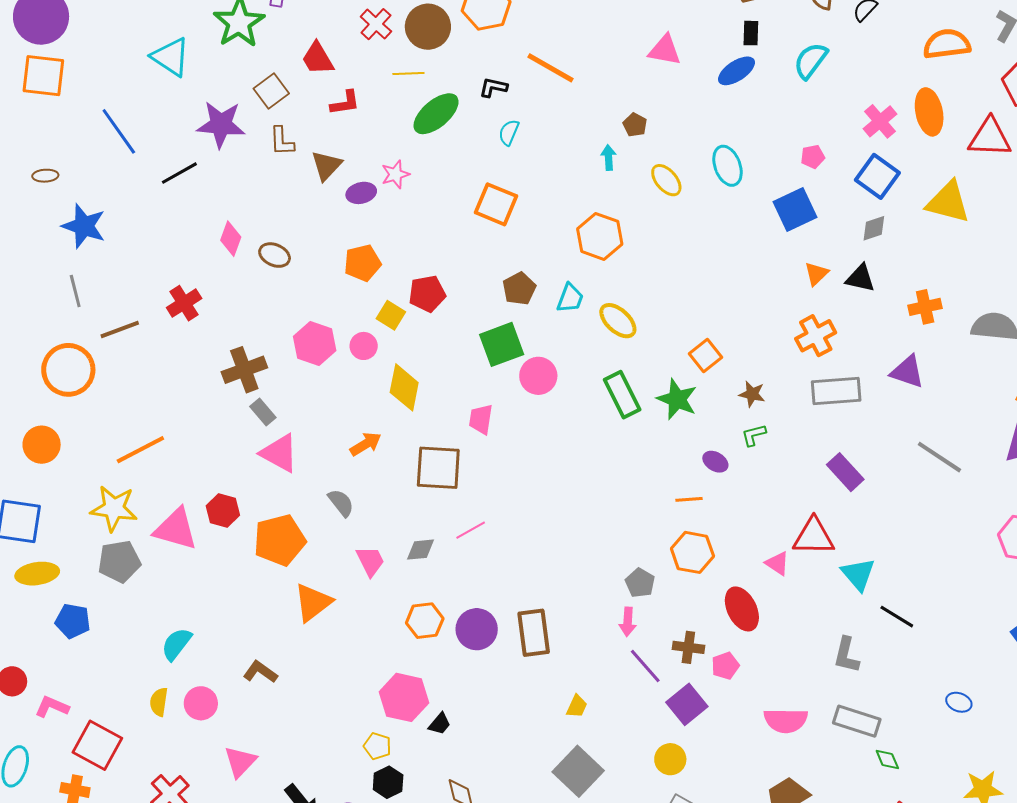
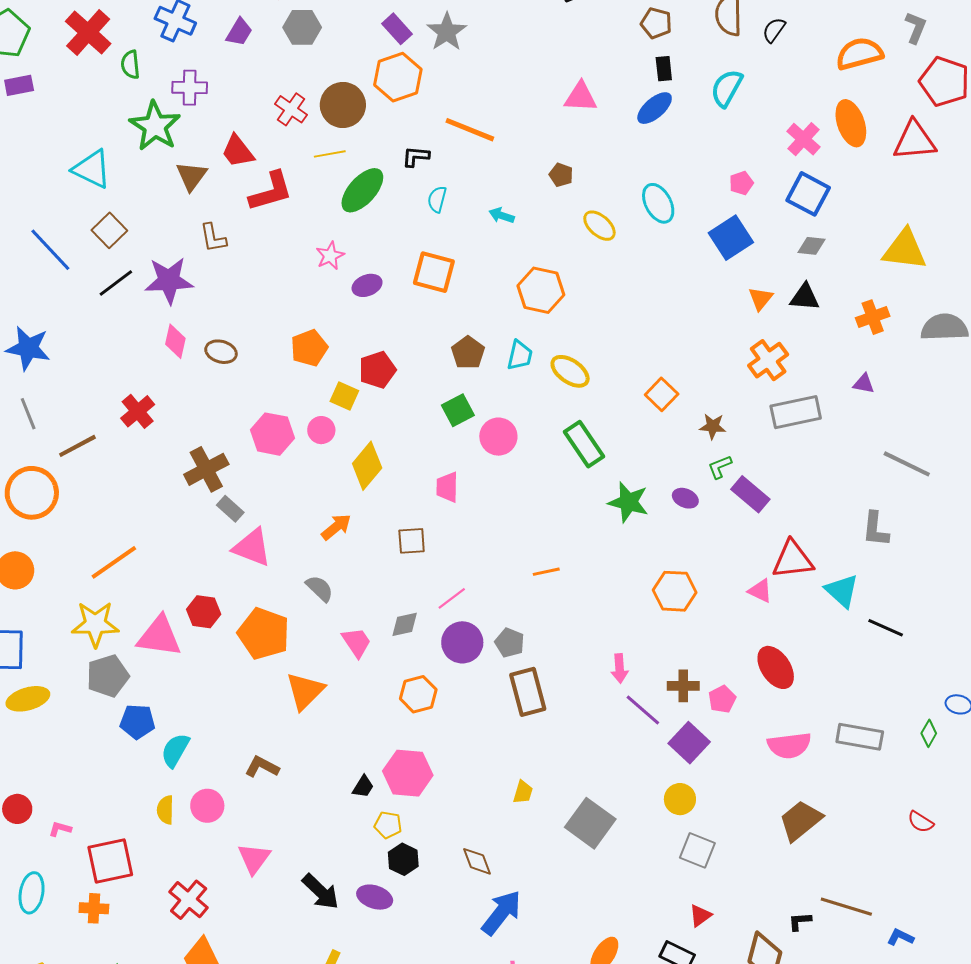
brown square: (271, 91) -> (109, 230), moved
red L-shape: (345, 103) -> (271, 191), size x1.5
purple star: (221, 124) -> (169, 281), moved
cyan arrow: (609, 158) -> (502, 215), moved, turned -60
brown triangle: (326, 166) -> (191, 176), moved
purple ellipse: (361, 193) -> (367, 285), moved
yellow triangle: (948, 202) -> (905, 250), moved
gray diamond: (874, 228) -> (812, 246), turned 32
green square: (502, 344) -> (458, 410), size x0.7
purple triangle: (907, 372) -> (864, 384), size x0.6
yellow diamond: (404, 387) -> (367, 466), turned 36
green star: (677, 399) -> (628, 502), moved
brown square: (438, 468) -> (412, 541), size x0.6
purple rectangle: (845, 472) -> (750, 494), moved
orange line: (689, 499) -> (546, 572), moved
orange pentagon: (280, 540) -> (264, 634), turned -30
gray pentagon: (640, 583) -> (510, 643), moved
red ellipse: (742, 609) -> (776, 667), moved
blue pentagon: (73, 621) -> (137, 722), moved
purple circle: (477, 629) -> (462, 642), moved
gray L-shape: (846, 655) -> (876, 529), moved
yellow trapezoid: (577, 706) -> (523, 792), moved
pink L-shape: (52, 707) -> (60, 829), size x0.7
black trapezoid: (440, 724) -> (363, 787), moved
red square: (97, 745) -> (110, 861), turned -33
green diamond: (887, 759) -> (929, 733), moved, turned 60

